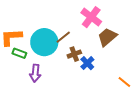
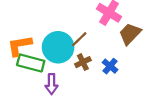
green rectangle: (19, 53) -> (31, 63), size x1.6
brown cross: (74, 54) -> (83, 62), moved

